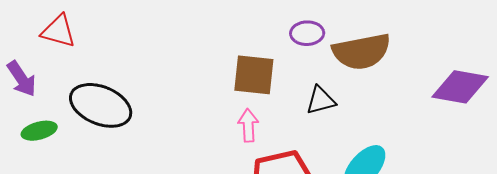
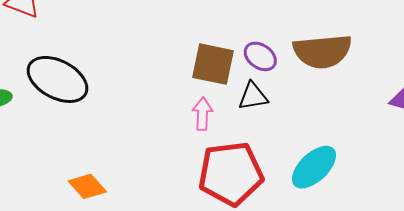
purple ellipse: (307, 33) -> (260, 56), moved, turned 32
black triangle: (321, 100) -> (253, 96), moved

